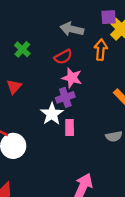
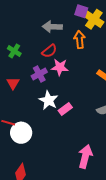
purple square: (109, 17) -> (81, 11), turned 32
purple cross: (65, 97) -> (39, 74), moved
pink rectangle: (70, 127) -> (65, 109), turned 64

